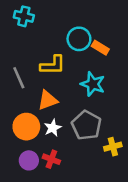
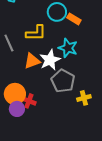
orange circle: (26, 127) -> (15, 94), moved
white star: (53, 128) -> (50, 60), moved, size x1.5
red cross: (51, 159) -> (29, 101), moved

